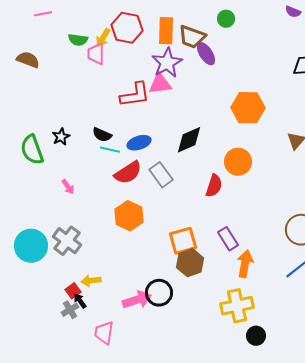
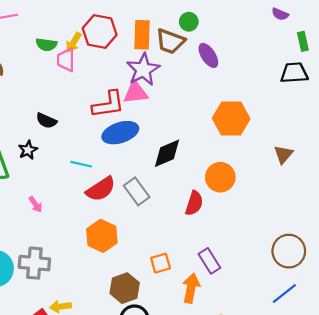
green circle: (226, 19) -> (189, 22), moved
purple ellipse: (206, 54) -> (208, 55), moved
black semicircle: (102, 135) -> (46, 121), moved
blue ellipse: (139, 143) -> (120, 133), moved, size x1.4
gray cross: (67, 241) -> (34, 263), turned -32
orange square: (183, 241) -> (161, 263), size x0.7
brown hexagon: (190, 263) -> (125, 288), moved
orange arrow: (245, 264) -> (191, 288), moved

